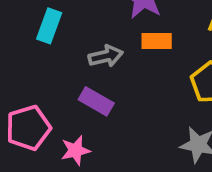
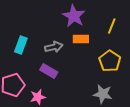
cyan rectangle: (49, 26) -> (21, 45), moved

